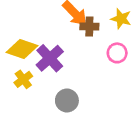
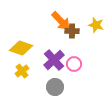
pink circle: (117, 53) -> (74, 64), moved
purple cross: (50, 58) -> (54, 60), moved

